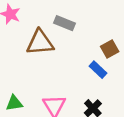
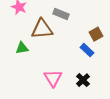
green triangle: (14, 103) -> (22, 48), moved

